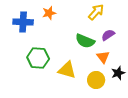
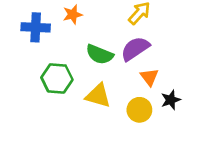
purple semicircle: (108, 35) -> (135, 49), moved, size x1.5
green semicircle: (85, 41) -> (100, 54), moved

